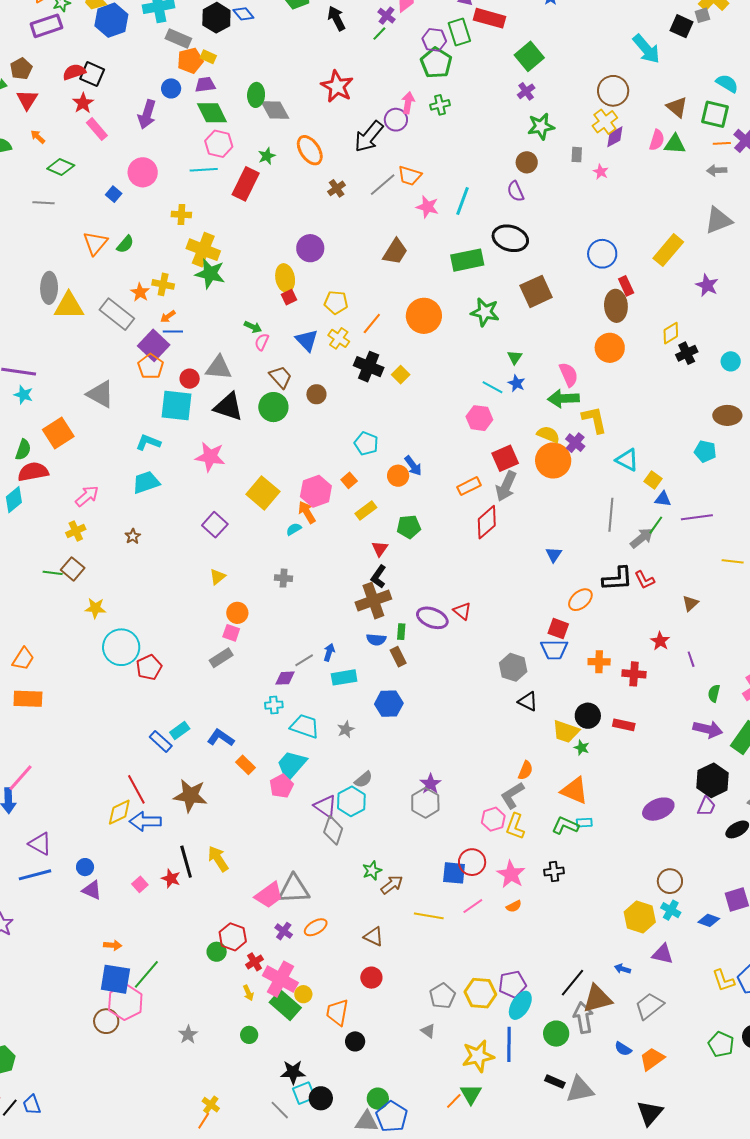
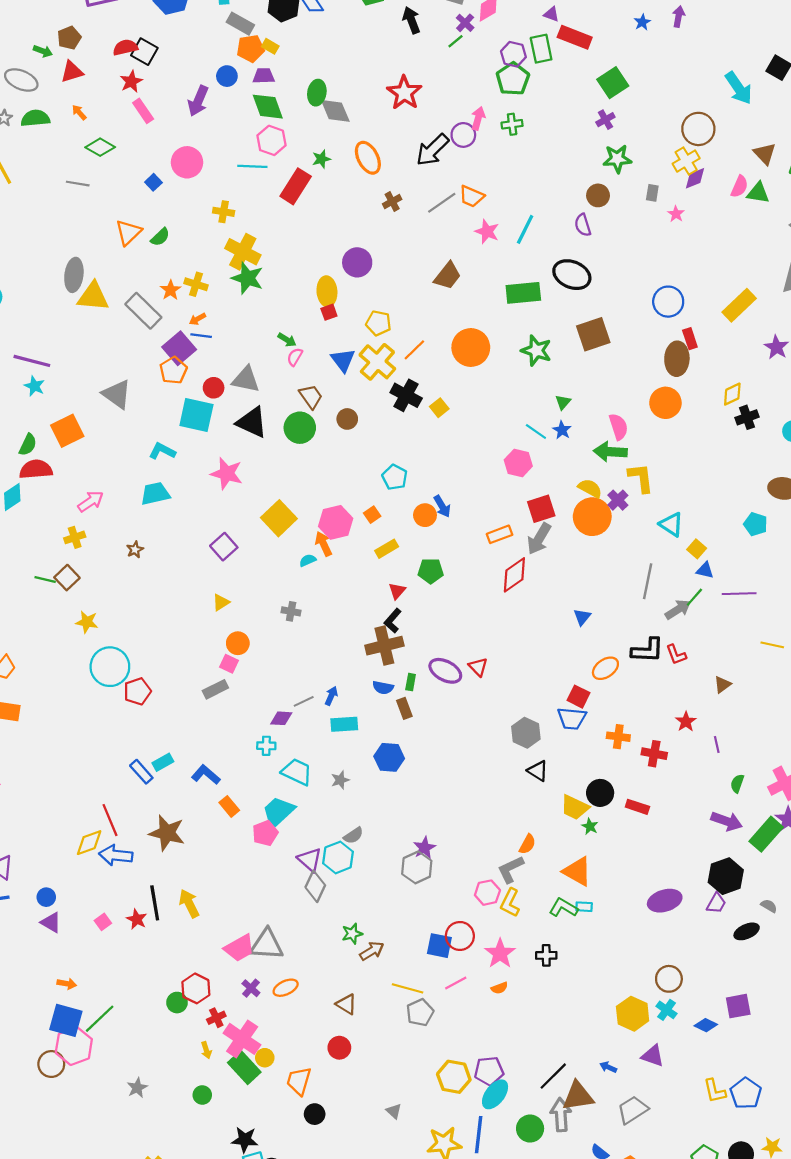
red triangle: (27, 100) -> (72, 72), turned 35
yellow cross: (339, 338) -> (377, 362), size x1.6
gray pentagon: (442, 996) -> (420, 1012), moved

